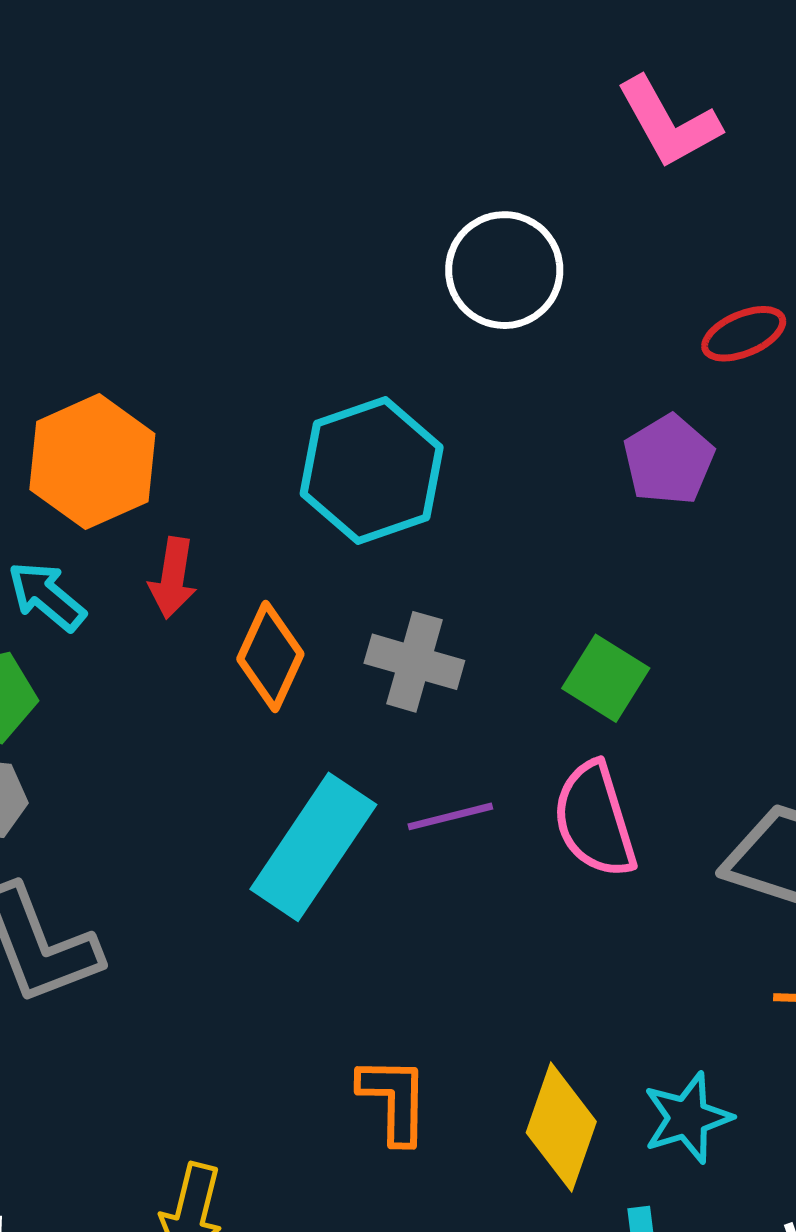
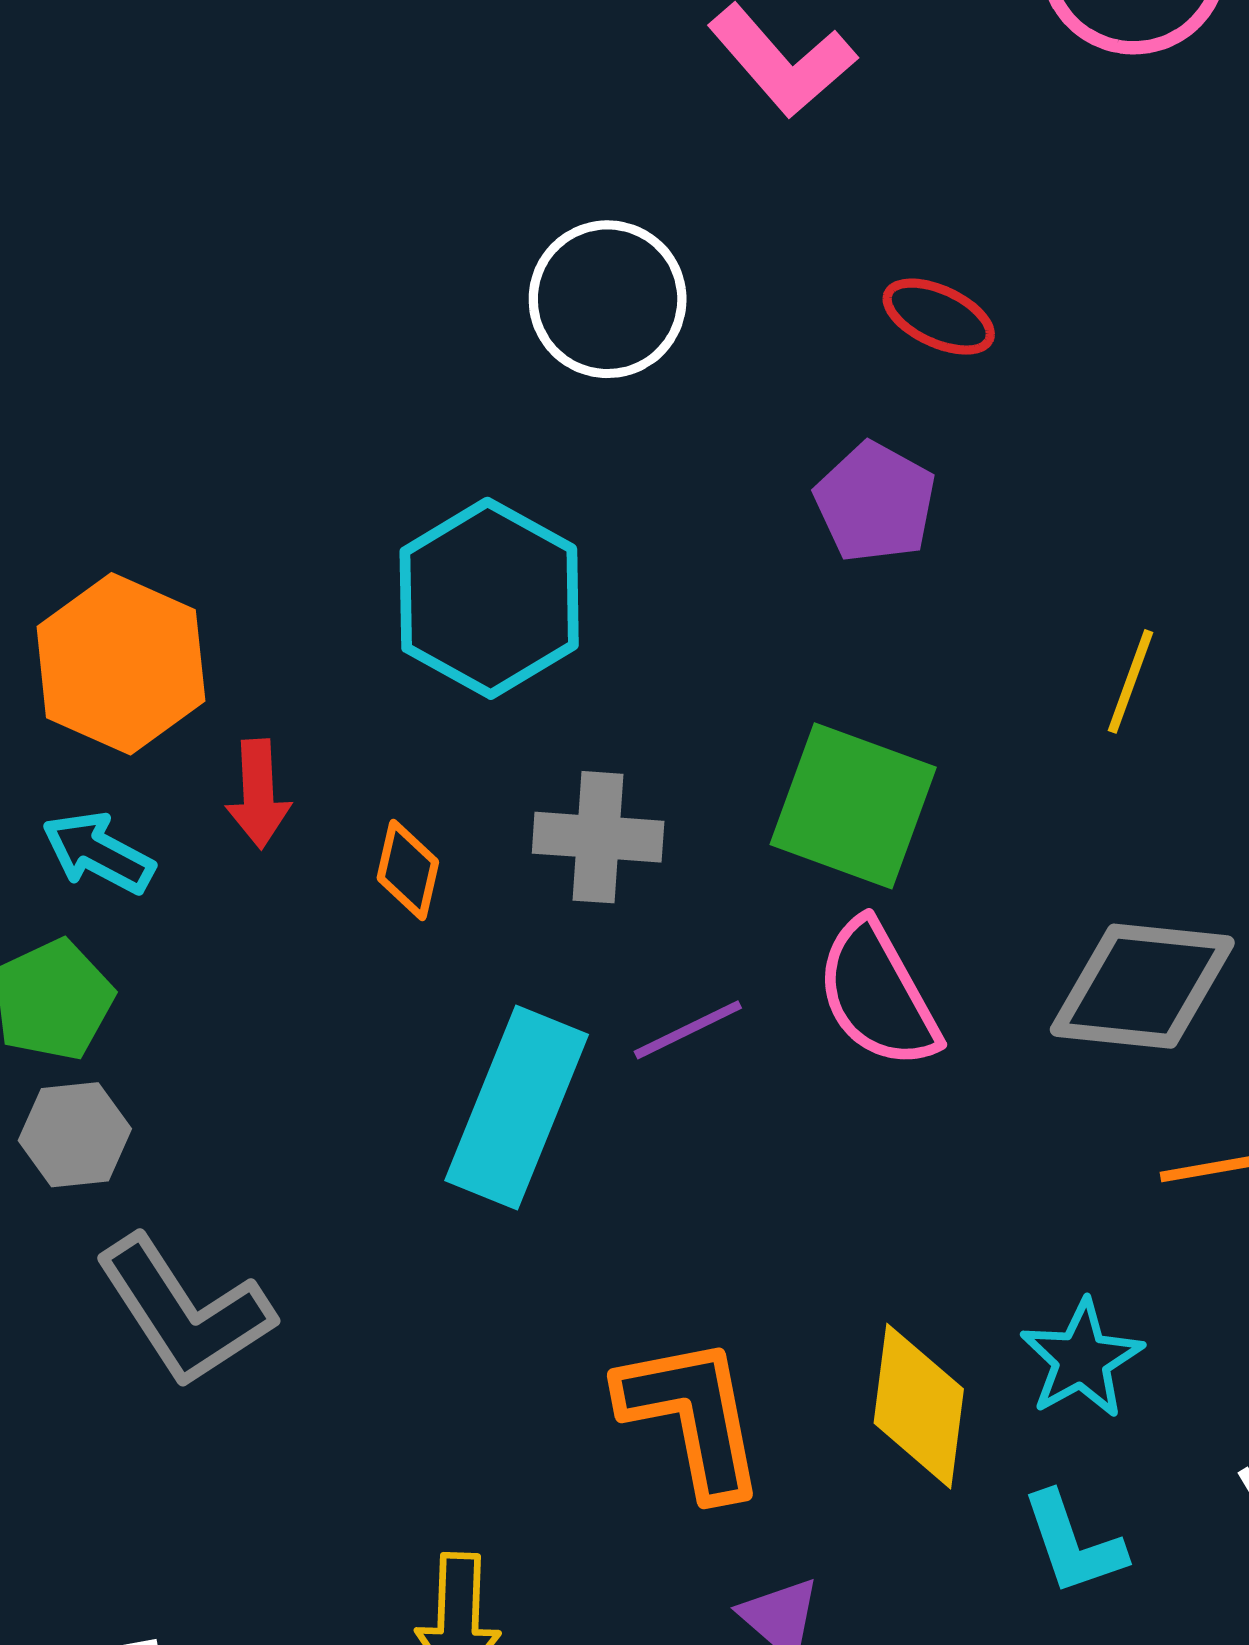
red ellipse: (744, 334) -> (939, 317), turned 60
orange diamond: (270, 657) -> (408, 870), size x0.7
green square: (606, 678) -> (853, 806), size x1.5
orange L-shape: (394, 1100) -> (692, 1416), size x1.4

